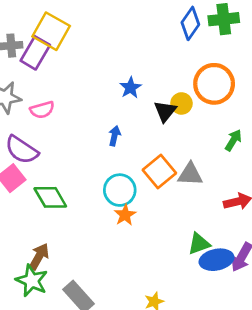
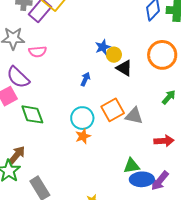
yellow circle: (181, 103) -> (114, 55), moved
black triangle: (165, 111) -> (124, 68), turned -48

